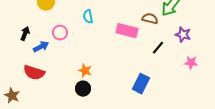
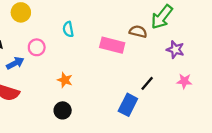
black line: (158, 48) -> (147, 83), moved
orange star: (85, 71) -> (65, 80), moved

